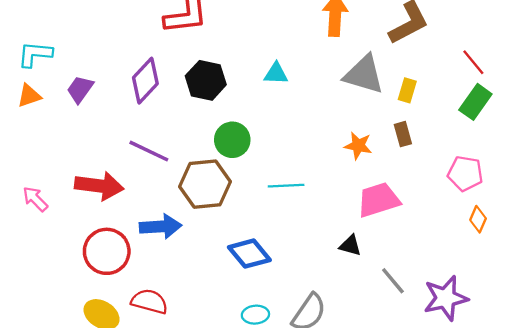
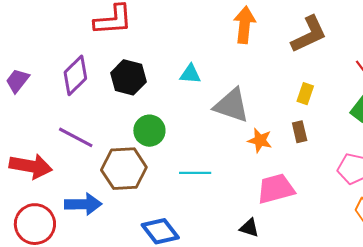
gray triangle: (364, 74) -> (232, 105), moved

